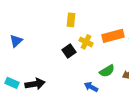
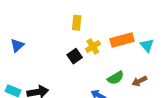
yellow cross: (86, 42) -> (93, 46), turned 32

